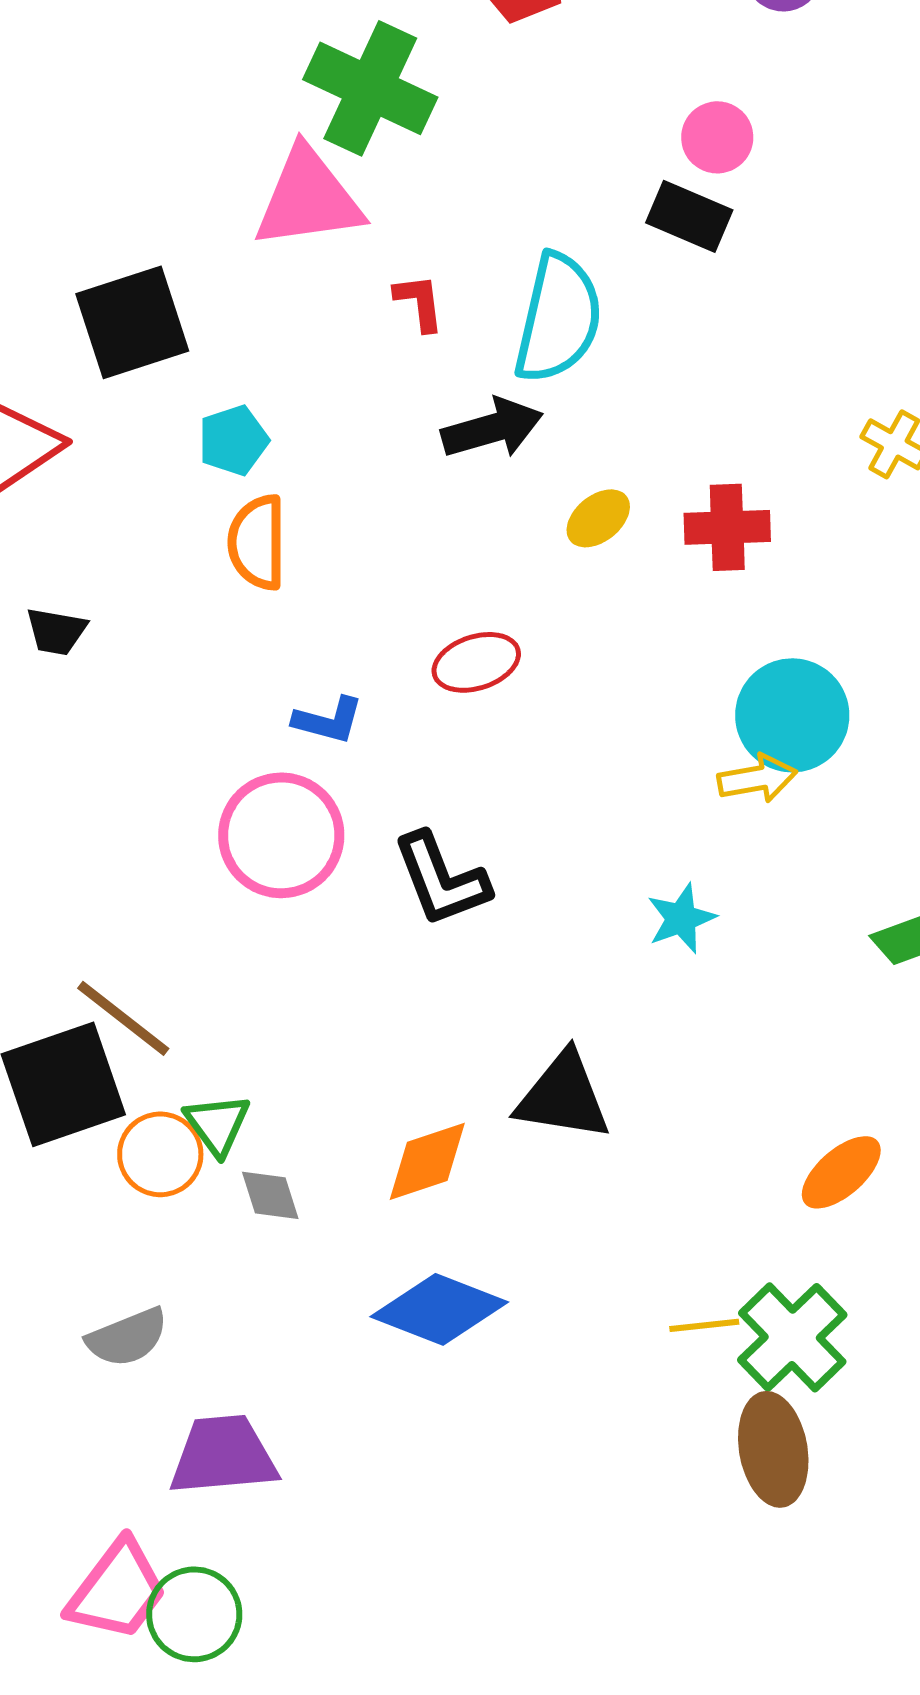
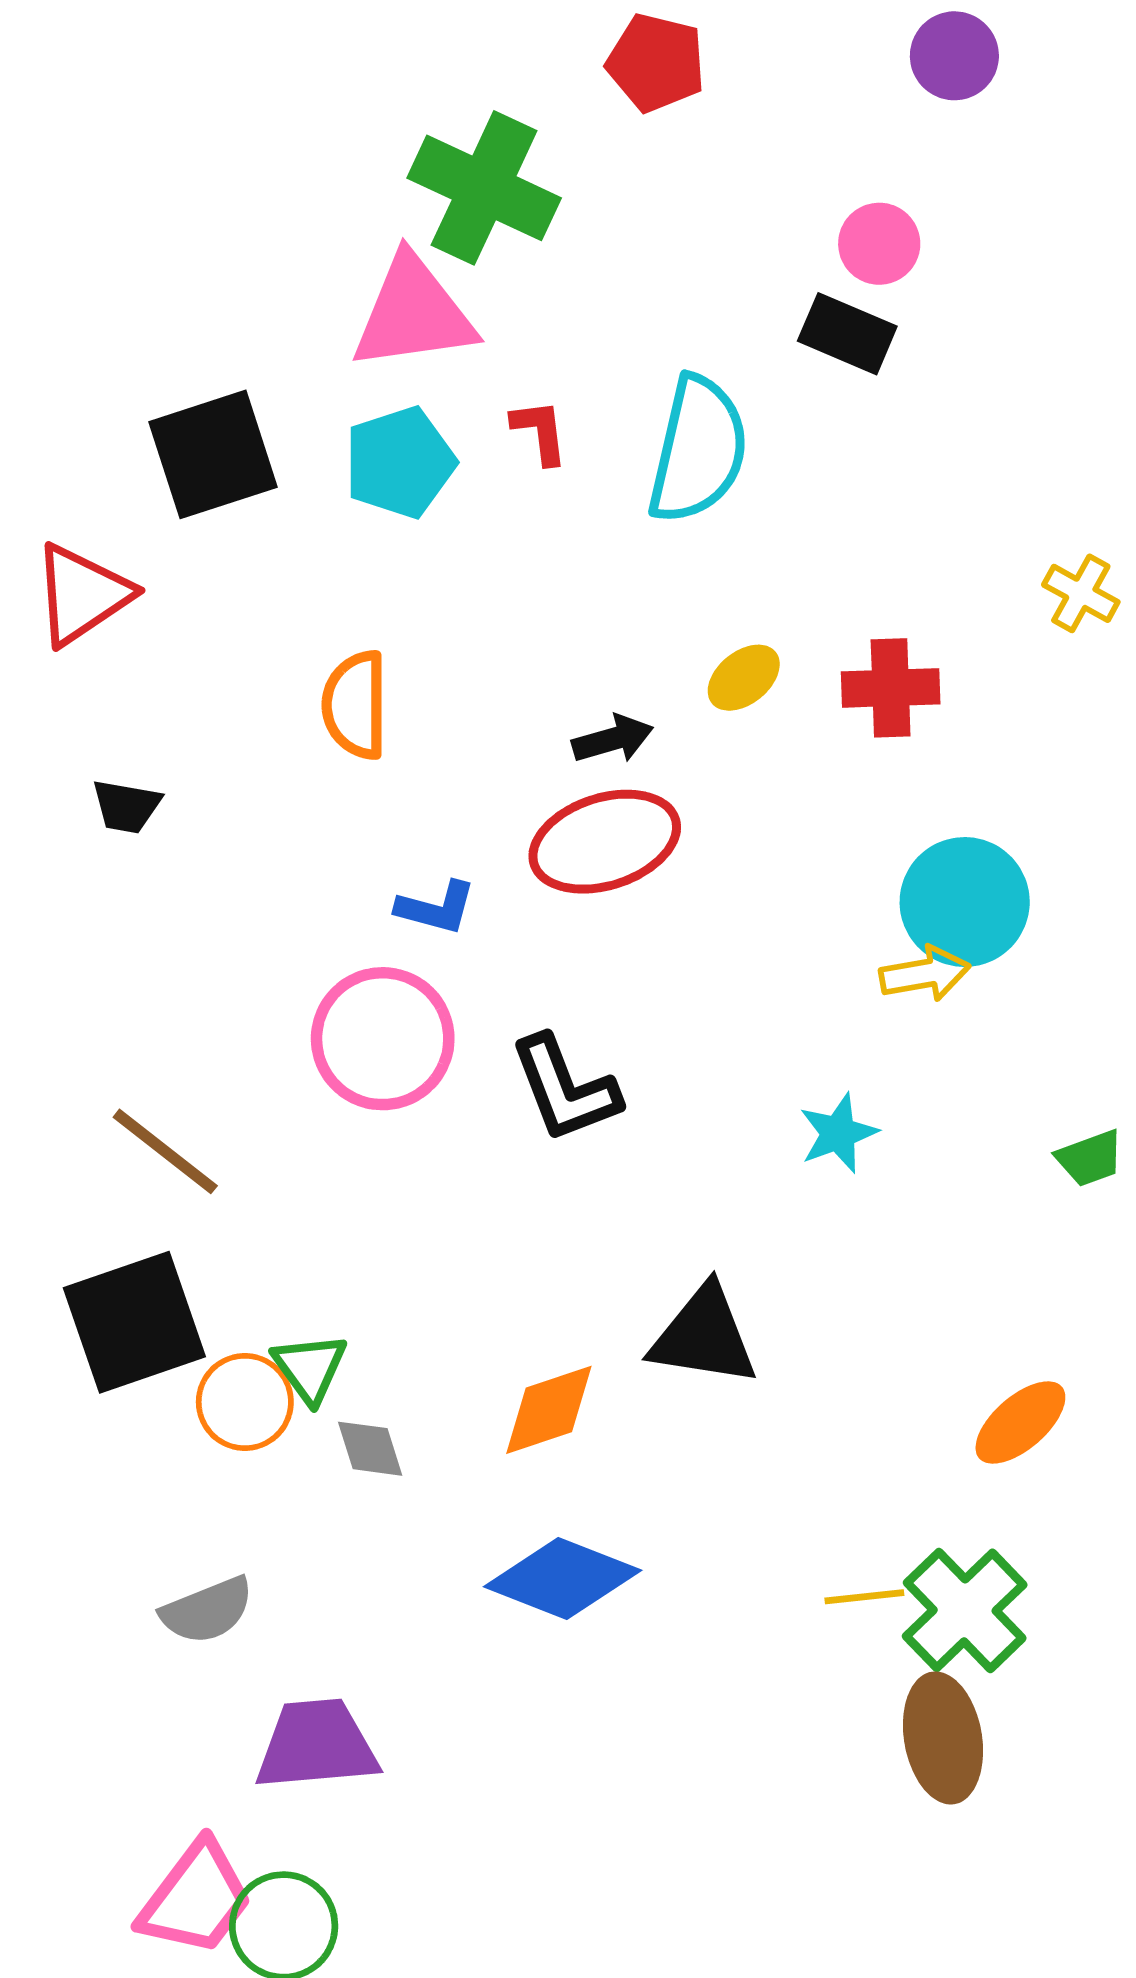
black arrow: (492, 428) -> (613, 739), moved, size x0.7
cyan pentagon: (233, 440) -> (400, 462), moved, size x1.4
red ellipse: (476, 662) -> (605, 842), size x1.5
brown line: (123, 1018) -> (165, 1151), moved

